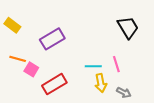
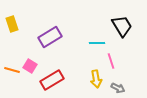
yellow rectangle: (12, 25) -> (12, 24), turned 35
orange line: (18, 59) -> (12, 70), moved
cyan line: (93, 66) -> (97, 43), moved

